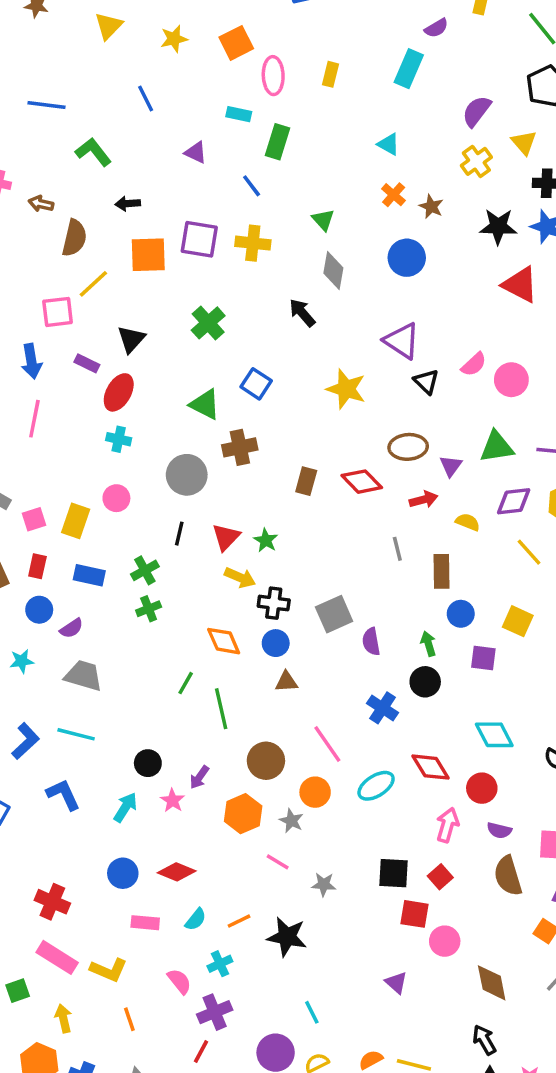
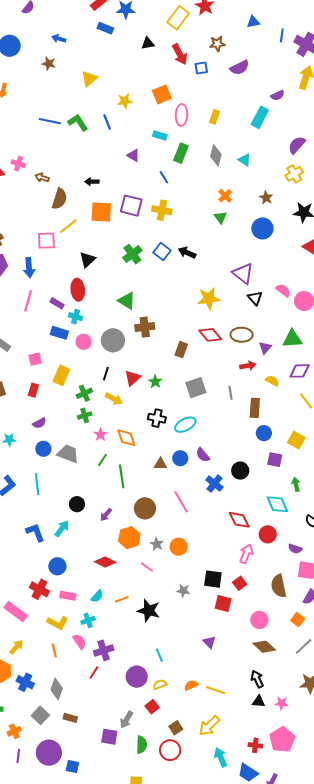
yellow star: (174, 39) -> (125, 101), moved
green L-shape: (93, 152) -> (78, 123), moved
orange cross: (394, 195) -> (225, 196), moved
green triangle: (323, 220) -> (220, 217), moved
blue circle: (407, 258) -> (262, 228), moved
gray diamond: (333, 270) -> (216, 155), moved
black arrow: (302, 313) -> (187, 253), turned -30
purple rectangle: (87, 363) -> (57, 303), moved
pink semicircle: (474, 364) -> (283, 290), turned -105
blue square: (256, 384) -> (162, 252), moved
yellow star: (346, 389) -> (209, 299), turned -30
red ellipse: (119, 392) -> (78, 290), turned -40
red diamond: (362, 482) -> (210, 335), moved
pink circle: (116, 498) -> (84, 342), moved
pink square: (34, 519) -> (35, 359), moved
yellow rectangle: (76, 521) -> (61, 375), moved
red rectangle: (37, 566) -> (33, 390), moved
blue rectangle: (89, 575) -> (59, 333), moved
yellow arrow: (240, 578) -> (114, 399), moved
blue circle: (39, 610) -> (43, 449), moved
gray square: (334, 614) -> (196, 388), moved
purple semicircle: (371, 642) -> (203, 455), moved, turned -35
blue circle: (276, 643) -> (180, 458), moved
green arrow: (428, 644) -> (296, 484), moved
gray trapezoid: (84, 676) -> (68, 454), moved
cyan line: (76, 734) -> (37, 484), turned 65
cyan ellipse: (376, 786) -> (185, 425), moved
orange circle: (315, 792) -> (179, 547), moved
blue L-shape: (63, 795) -> (35, 532), moved
pink star: (172, 801) -> (101, 435), moved
purple semicircle: (499, 830) -> (295, 549), moved
red diamond: (177, 872) -> (105, 562), moved
gray star: (324, 884) -> (183, 591), moved
red cross: (52, 902) -> (39, 589), moved
pink circle: (445, 941) -> (259, 620), moved
cyan cross: (220, 964) -> (88, 620), moved
yellow L-shape: (109, 970) -> (58, 623), moved
pink semicircle: (179, 981) -> (80, 641), moved
brown diamond: (492, 983) -> (264, 647), turned -40
yellow arrow: (63, 1018) -> (16, 647), turned 49

